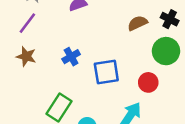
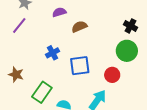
brown semicircle: (138, 23) -> (79, 27), moved
brown star: (26, 56) -> (16, 74), moved

